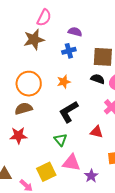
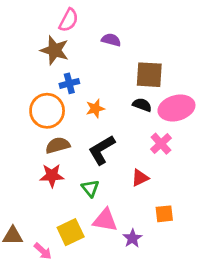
brown star: (34, 40) -> (55, 50), turned 30
blue cross: (69, 51) -> (69, 83), moved
brown semicircle: (24, 109) -> (58, 145), moved
red triangle: (96, 132) -> (140, 178), turned -40
red star: (18, 135) -> (52, 176), moved

